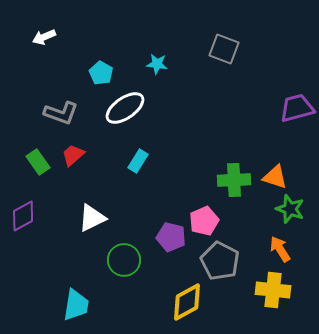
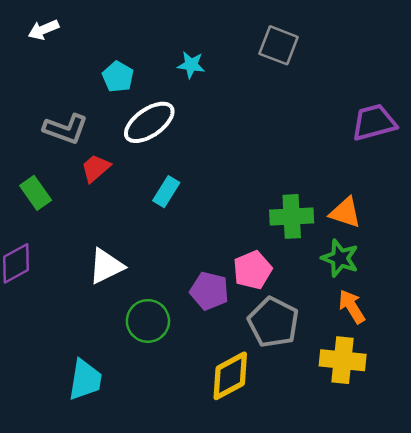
red trapezoid: (73, 155) -> (96, 168), moved
green star: (290, 209) -> (340, 258), moved

